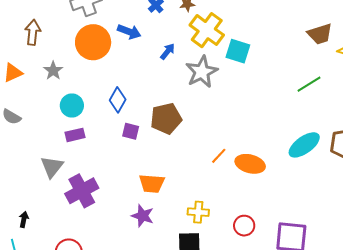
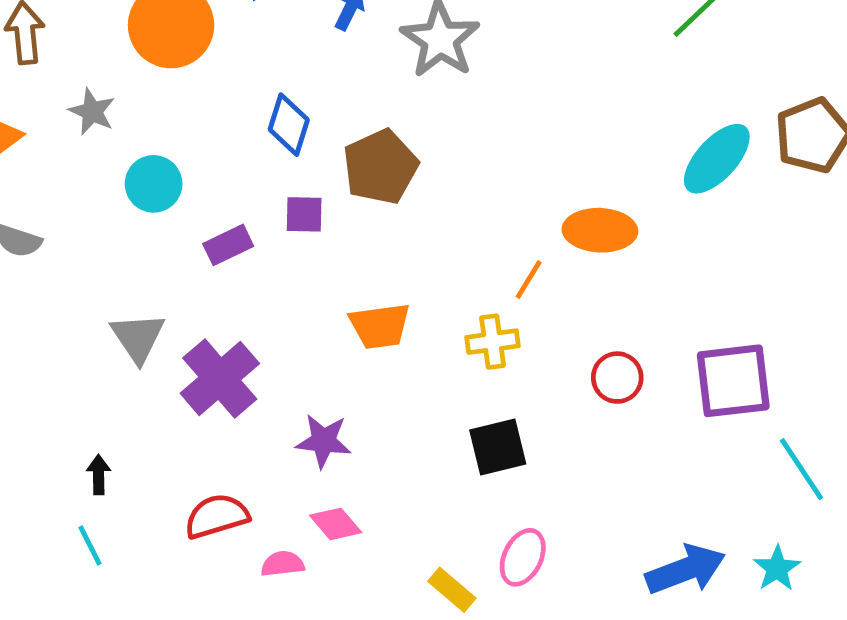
blue diamond: (118, 100) -> (289, 125), moved
purple rectangle: (75, 135) -> (228, 245), moved
orange line: (219, 156) -> (529, 280), moved
yellow cross: (198, 212) -> (493, 342), moved
purple star: (143, 216) -> (324, 441), moved

